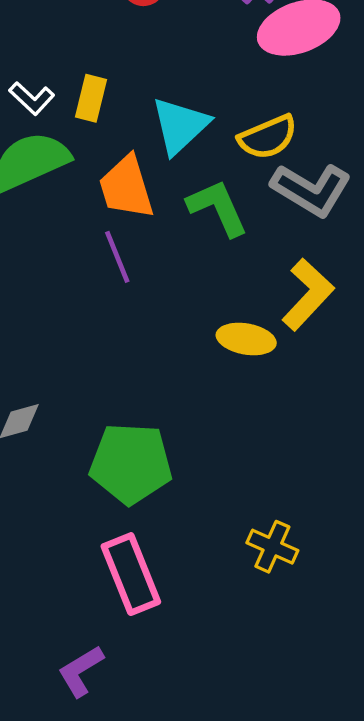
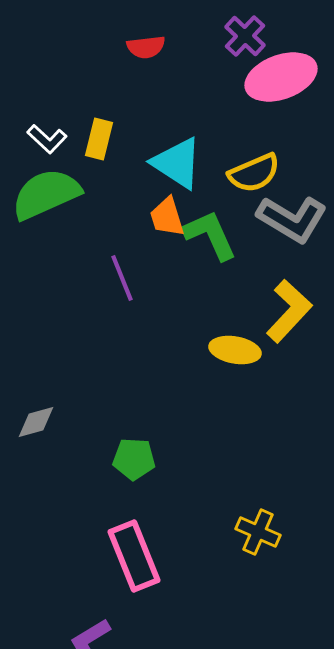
cyan triangle: (180, 126) -> (177, 163), turned -44
orange trapezoid: (126, 187) -> (167, 217), moved, size x0.7
green pentagon: (131, 463) -> (134, 459), size x0.6

